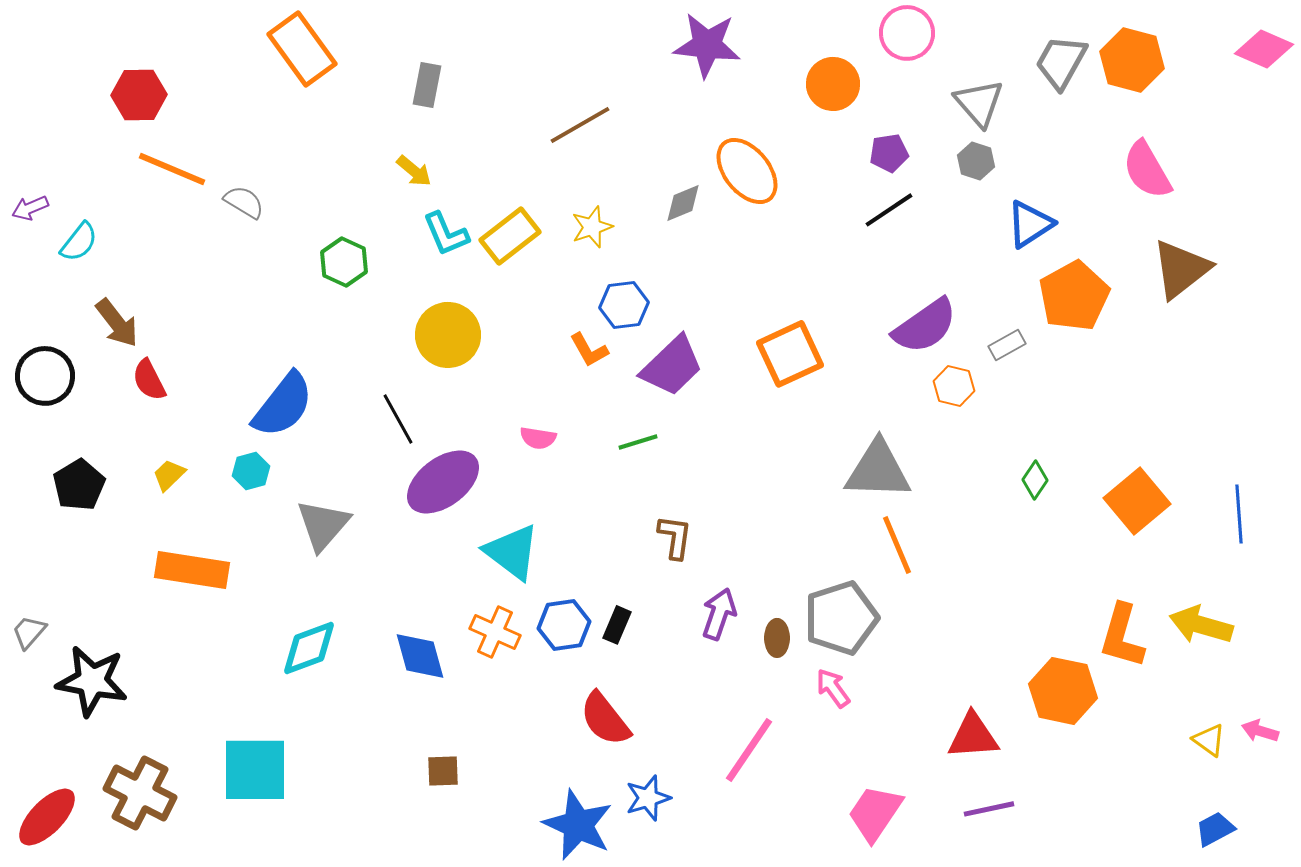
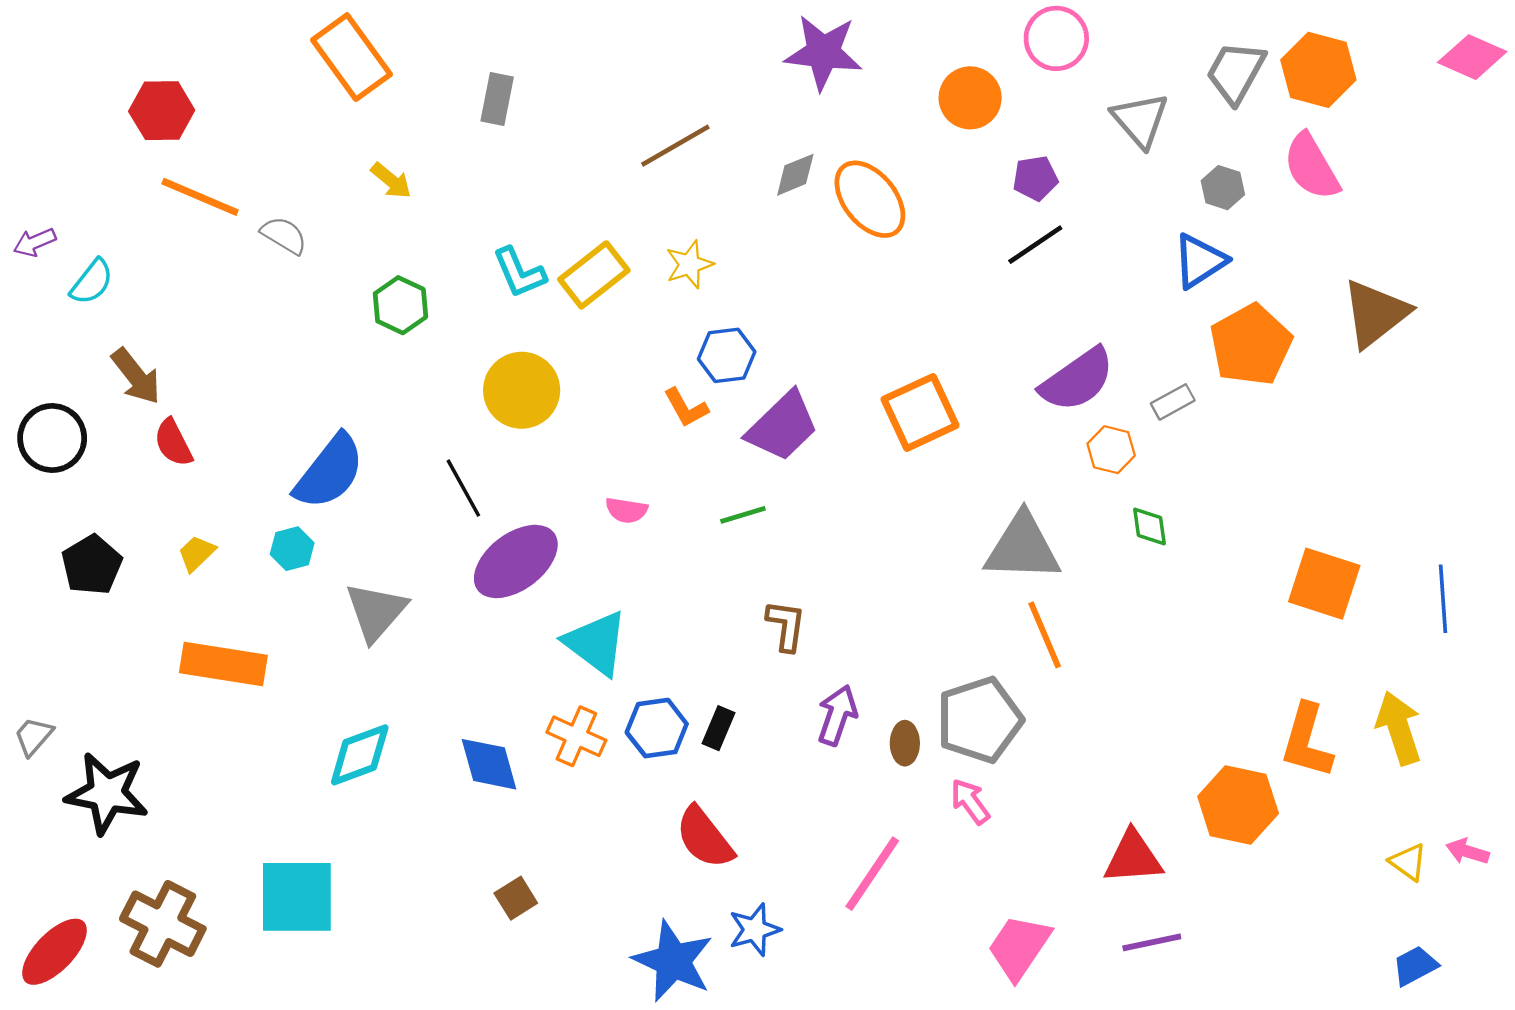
gray hexagon: (976, 161) -> (1223, 188), moved
pink semicircle: (1147, 170) -> (1311, 167), moved
yellow arrow: (414, 171) -> (391, 181), moved
gray diamond: (683, 203) -> (795, 175), moved
green diamond: (1035, 480) -> (1149, 527), moved, turned -42
orange square: (1137, 501) -> (1324, 584), turned -32
yellow arrow: (1201, 625) -> (1399, 728), turned 56
brown square: (443, 771) -> (516, 898), turned -30

